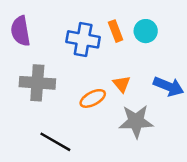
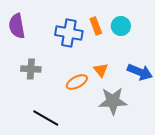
gray cross: (37, 83) -> (31, 69), size x0.7

